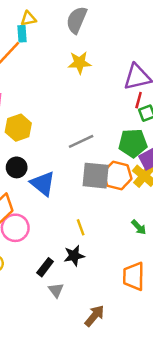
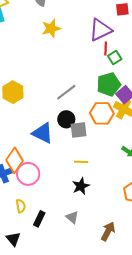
black circle: (17, 167) -> (66, 119), moved
gray square: (96, 176) -> (79, 130), moved, size x0.7
yellow line: (81, 227) -> (81, 162), turned -56
black rectangle: (45, 267) -> (39, 219), moved

